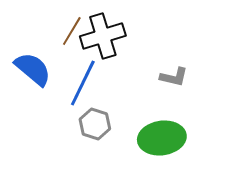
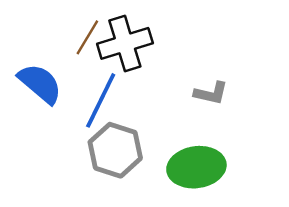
gray hexagon: (95, 124) -> (115, 150), size x1.4

